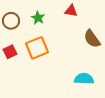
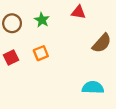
brown semicircle: (92, 39) -> (102, 43), turned -102
orange square: (37, 48) -> (41, 53), size x0.6

